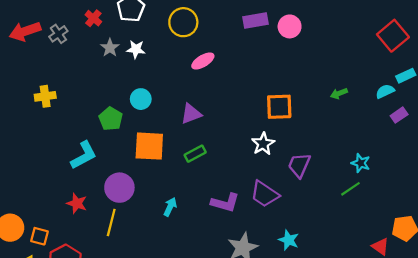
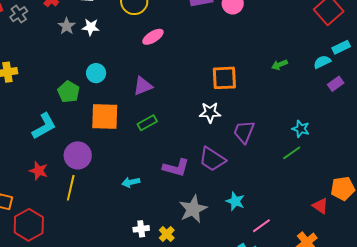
white star: (263, 144) -> (210, 112), turned 30
cyan arrow: (170, 207) -> (131, 182), moved, turned -126

